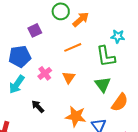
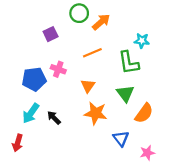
blue pentagon: (20, 56) -> (34, 79), moved
pink cross: (45, 73) -> (58, 69), moved, turned -32
cyan arrow: (17, 84) -> (31, 113), moved
orange star: (76, 116) -> (96, 113), moved

